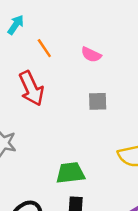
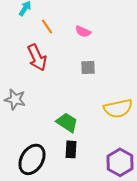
green trapezoid: (70, 173) -> (67, 122), turned 40

